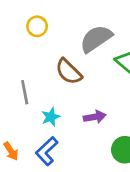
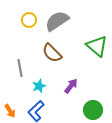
gray semicircle: (96, 39) -> (57, 21), moved
purple arrow: (95, 117) -> (71, 86), turned -42

